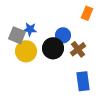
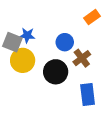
orange rectangle: (87, 13) -> (92, 17), turned 32
black circle: (53, 48) -> (56, 72), moved

